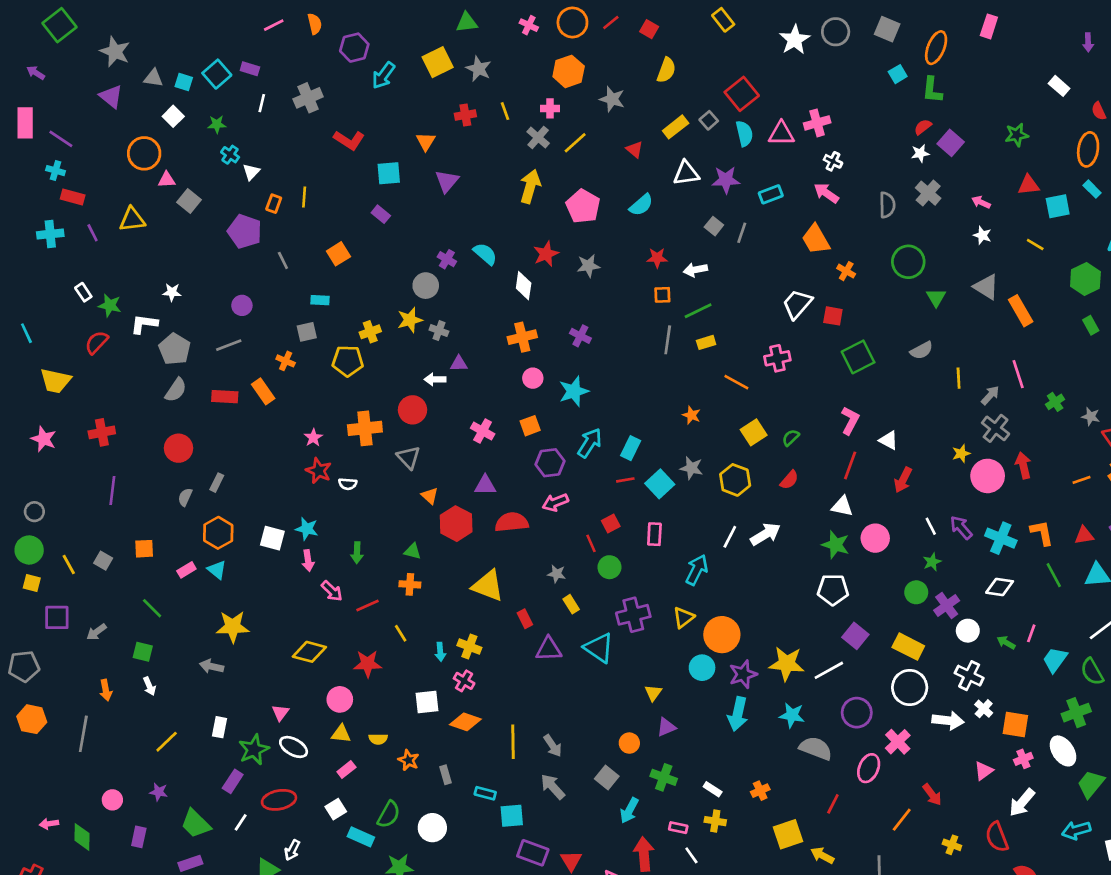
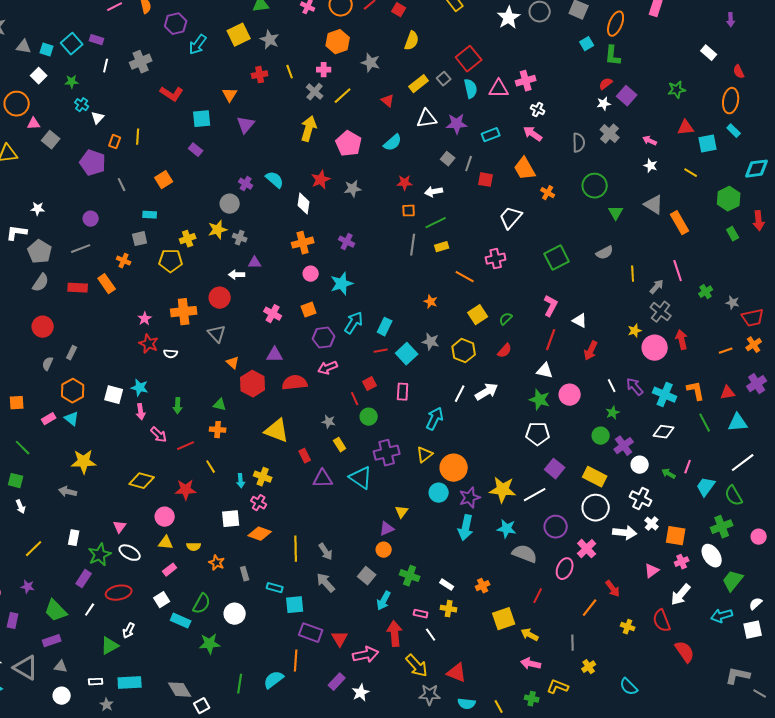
red square: (833, 316) -> (486, 180), moved
purple triangle: (666, 727) -> (387, 529), moved

